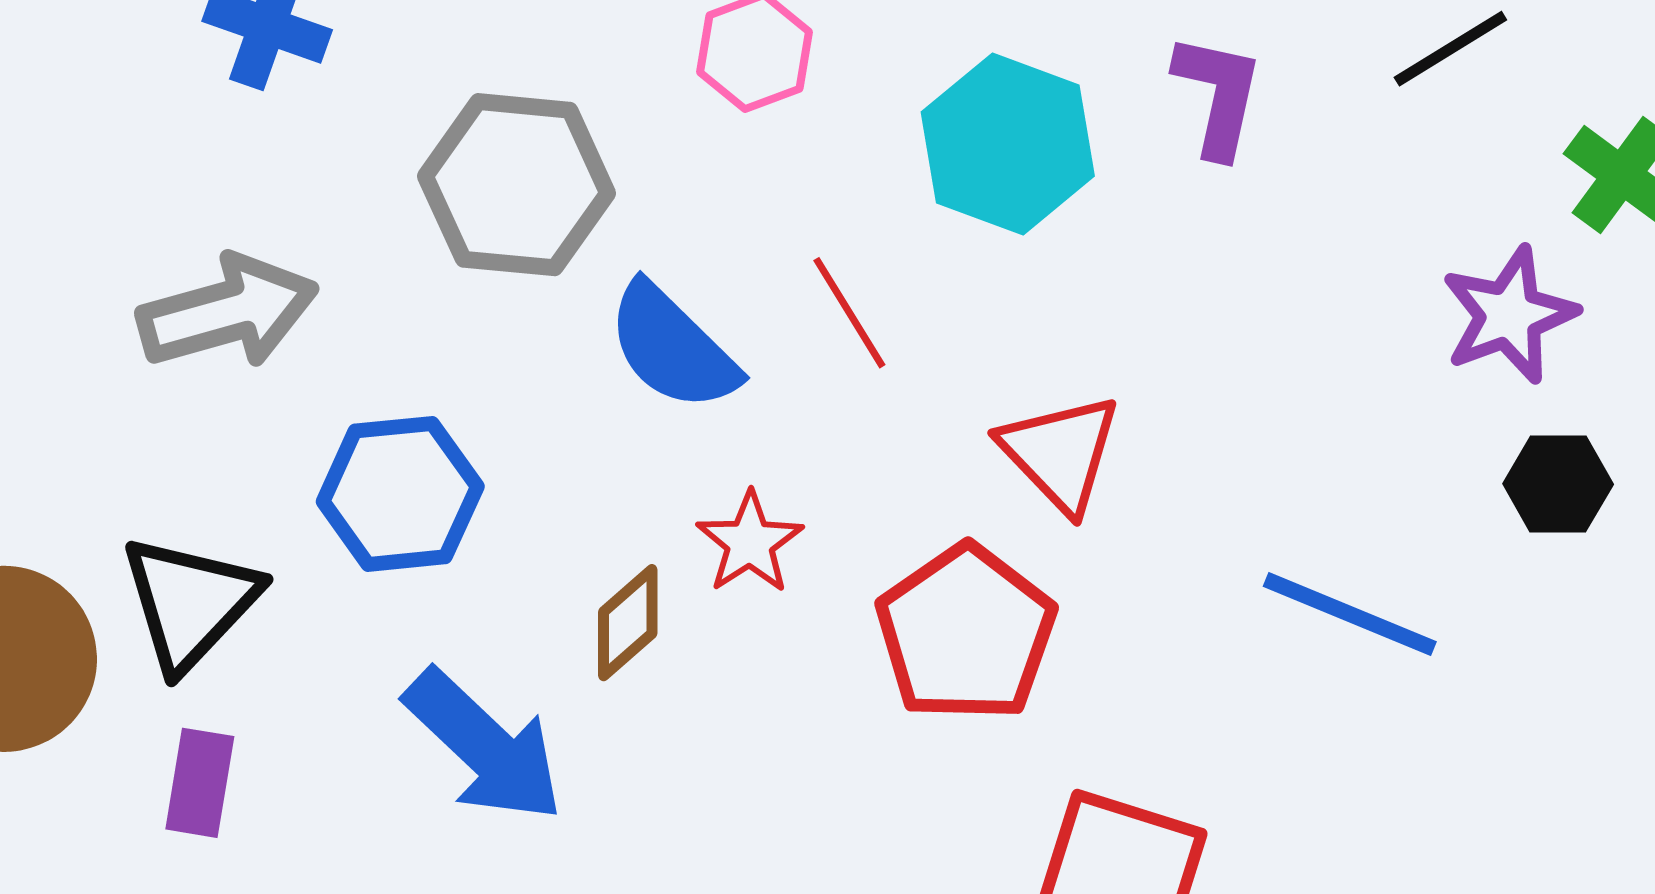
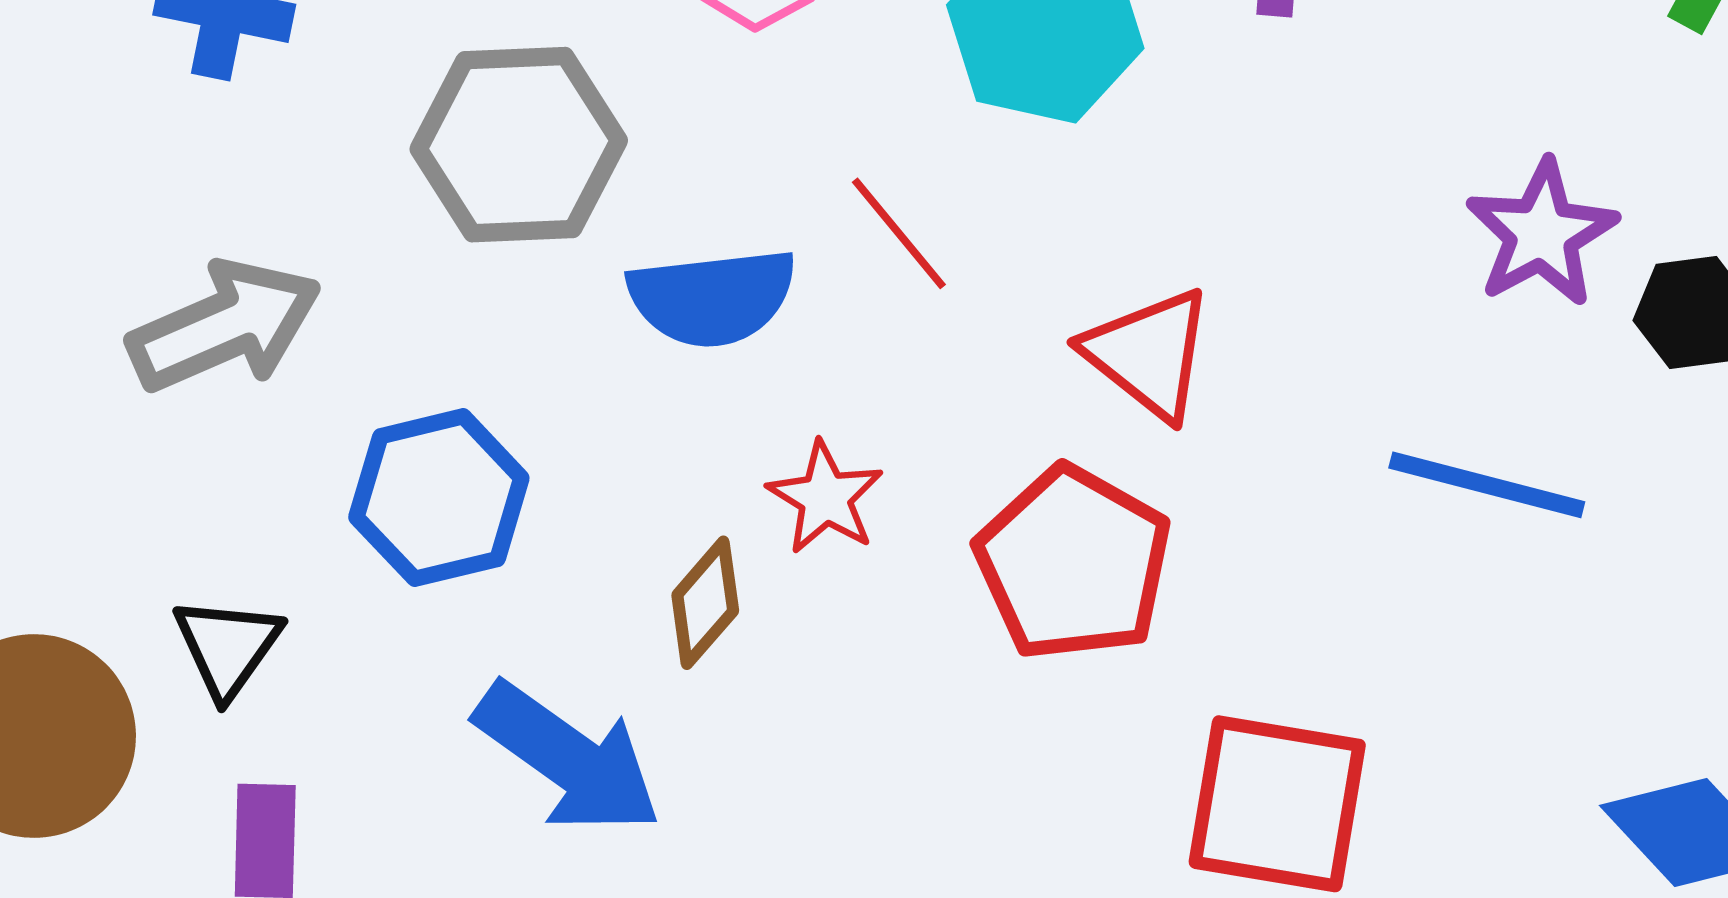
purple star: (1509, 315) -> (1542, 233), moved
blue semicircle: (672, 347) -> (712, 297), turned -43
black triangle: (190, 602) -> (227, 647), size x0.7

